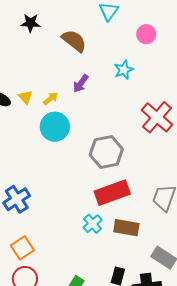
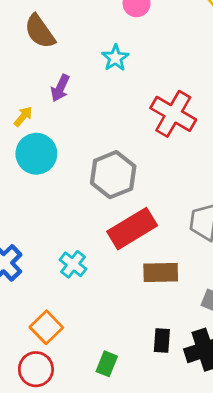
brown semicircle: (74, 41) -> (40, 31), turned -152
cyan cross: (93, 224) -> (73, 264), moved
orange square: (22, 248) -> (46, 327), moved

